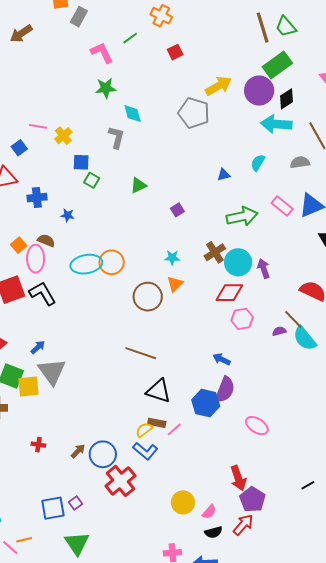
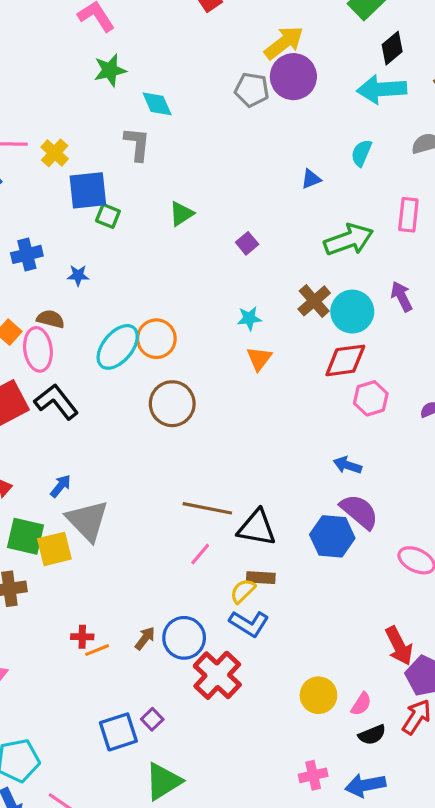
purple circle: (259, 91) -> (293, 77), moved
gray pentagon: (194, 113) -> (252, 90), size x0.7
blue square: (81, 162) -> (88, 190), size x1.5
pink rectangle: (282, 206) -> (408, 215), turned 65
cyan ellipse: (86, 264) -> (118, 347), turned -32
purple arrow: (264, 269) -> (402, 297), moved
brown circle: (148, 297) -> (172, 404), moved
brown line: (141, 353) -> (207, 508), moved
purple semicircle: (225, 390) -> (359, 512), turned -64
pink line: (174, 429) -> (200, 554), moved
orange line: (24, 540) -> (97, 650), moved
green triangle: (77, 543) -> (163, 781), turned 40

